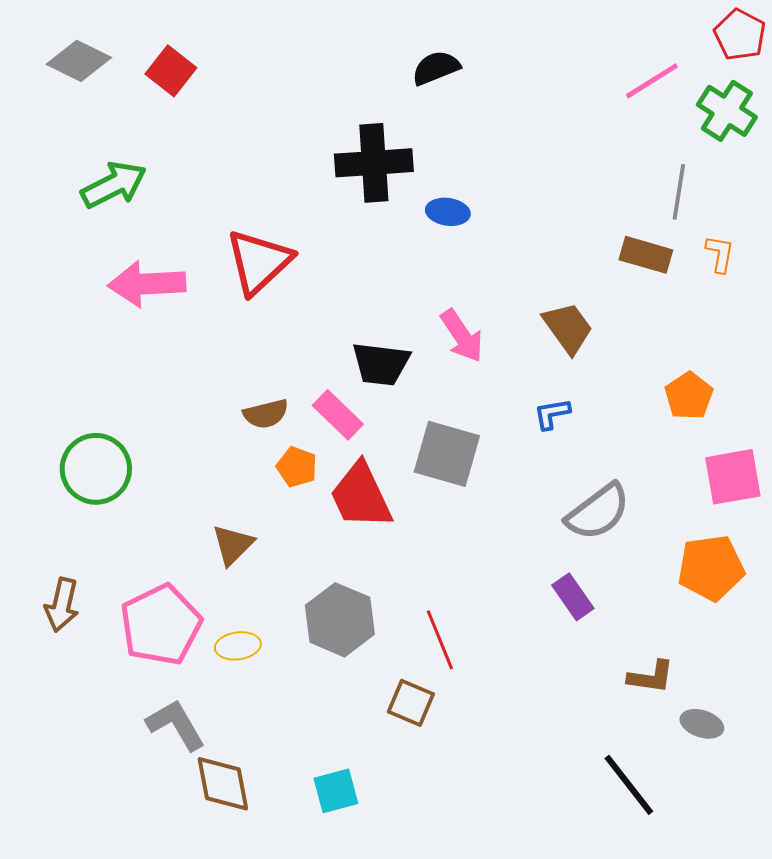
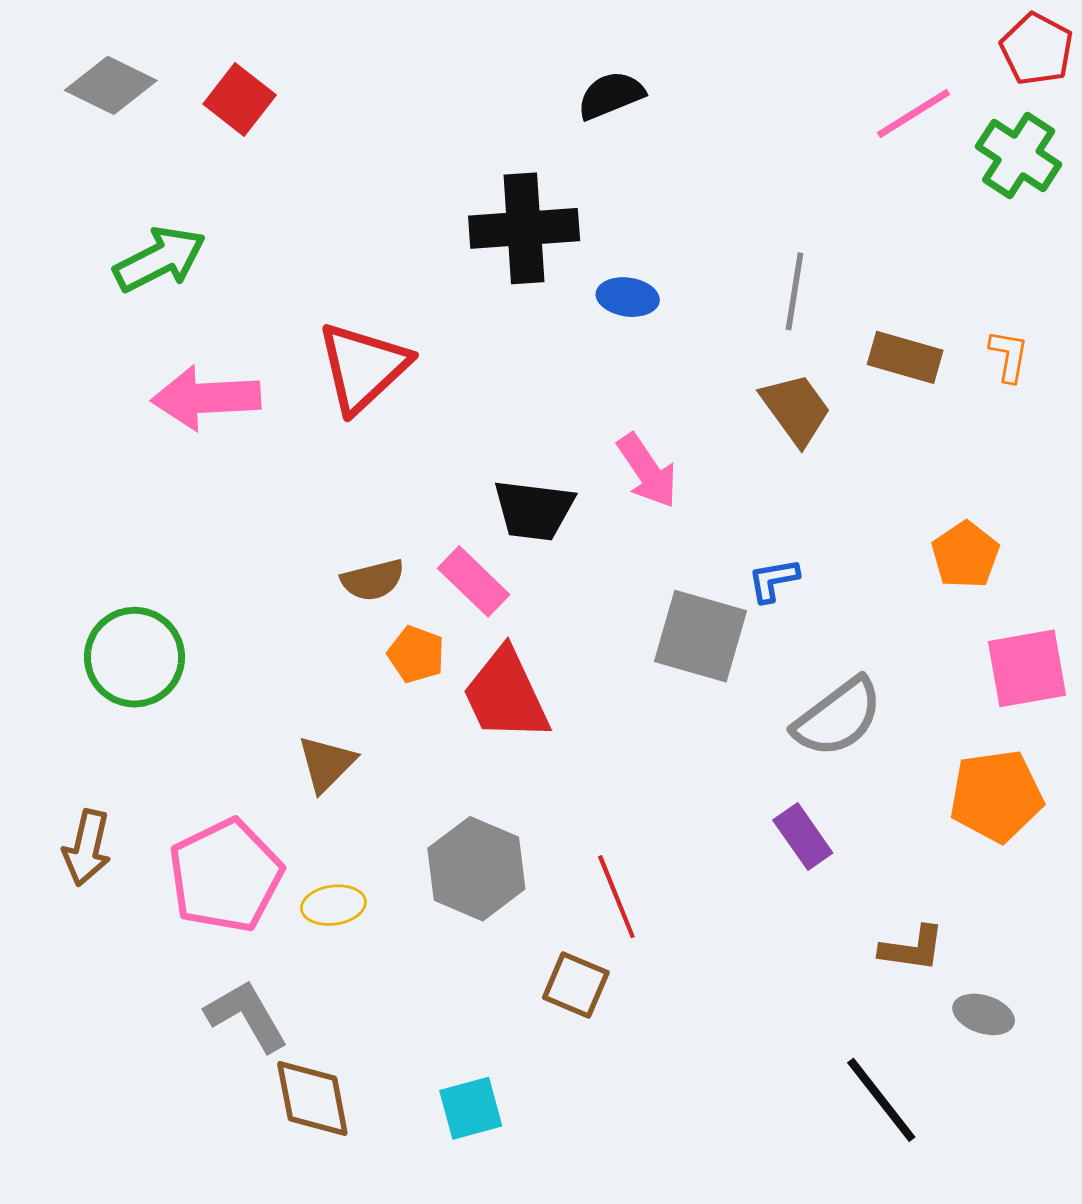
gray line: (679, 192) -> (794, 291), moved
brown trapezoid: (568, 328) -> (796, 409), moved
gray square: (447, 454) -> (701, 636), moved

